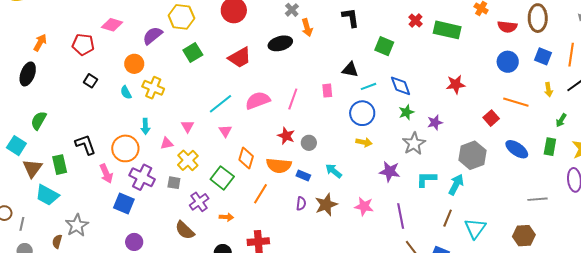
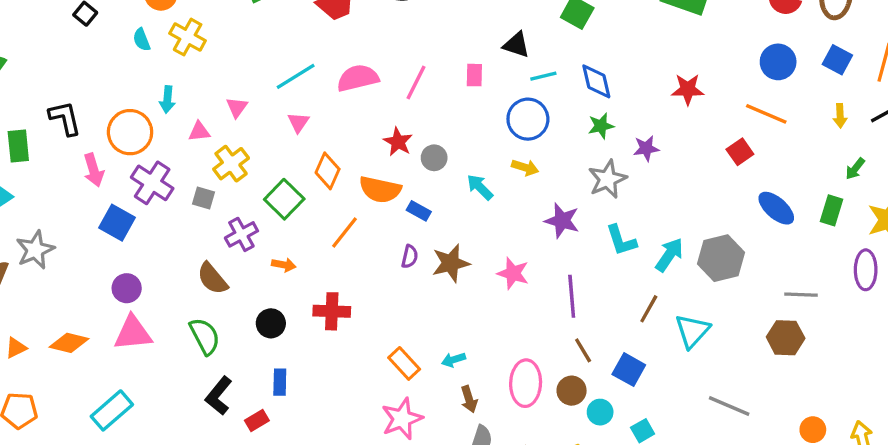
orange line: (516, 102) -> (766, 114), moved
gray hexagon: (472, 155) -> (721, 258), moved
cyan arrow: (334, 171) -> (480, 187), moved
cyan L-shape: (426, 179) -> (621, 240), turned -115
brown hexagon: (524, 236) -> (786, 338), moved

